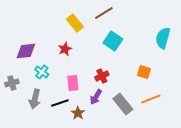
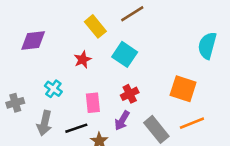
cyan square: (113, 41) -> (125, 54), moved
purple diamond: (26, 51) -> (33, 40), moved
orange square: (144, 72) -> (183, 89), size x1.5

